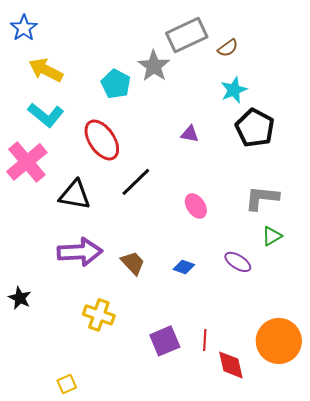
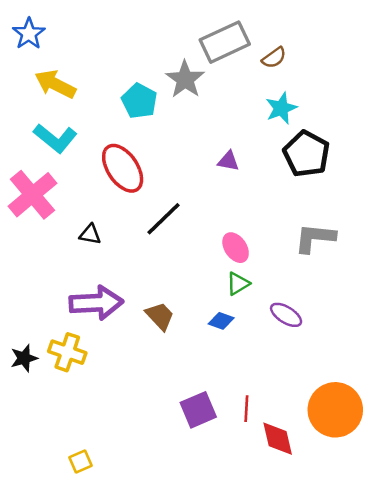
black triangle: (75, 195) -> (90, 234), size x0.6
green triangle: (272, 236) -> (238, 284), moved
black star: (20, 298) -> (24, 358), turned 30
yellow cross: (99, 315) -> (67, 352), moved

